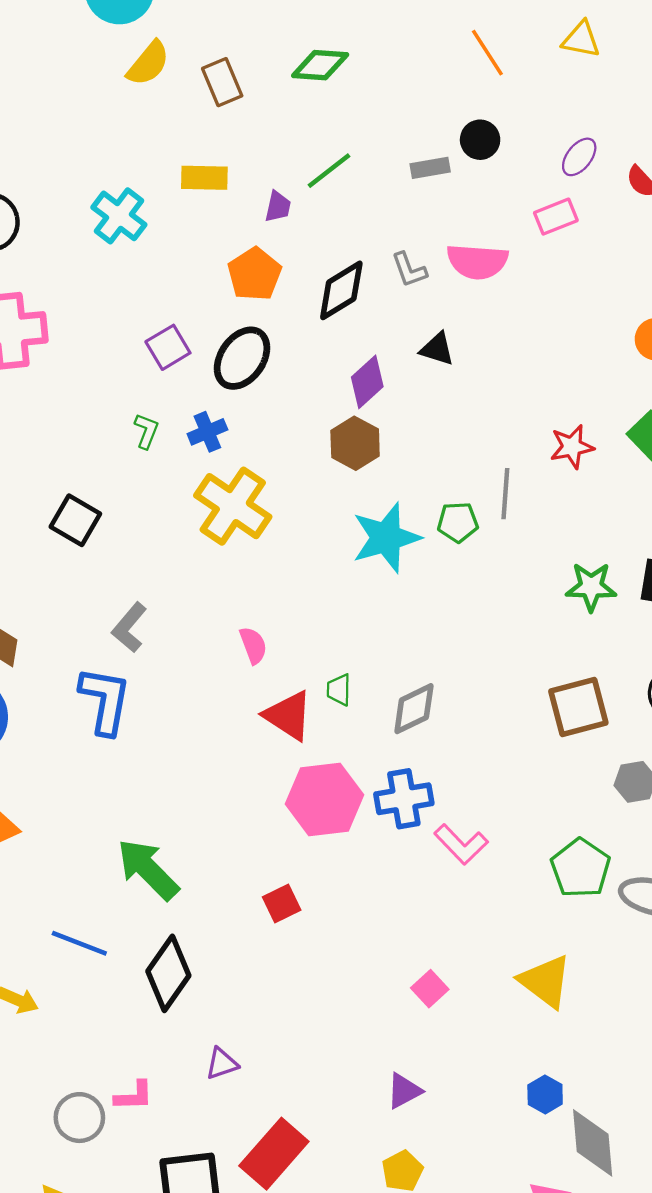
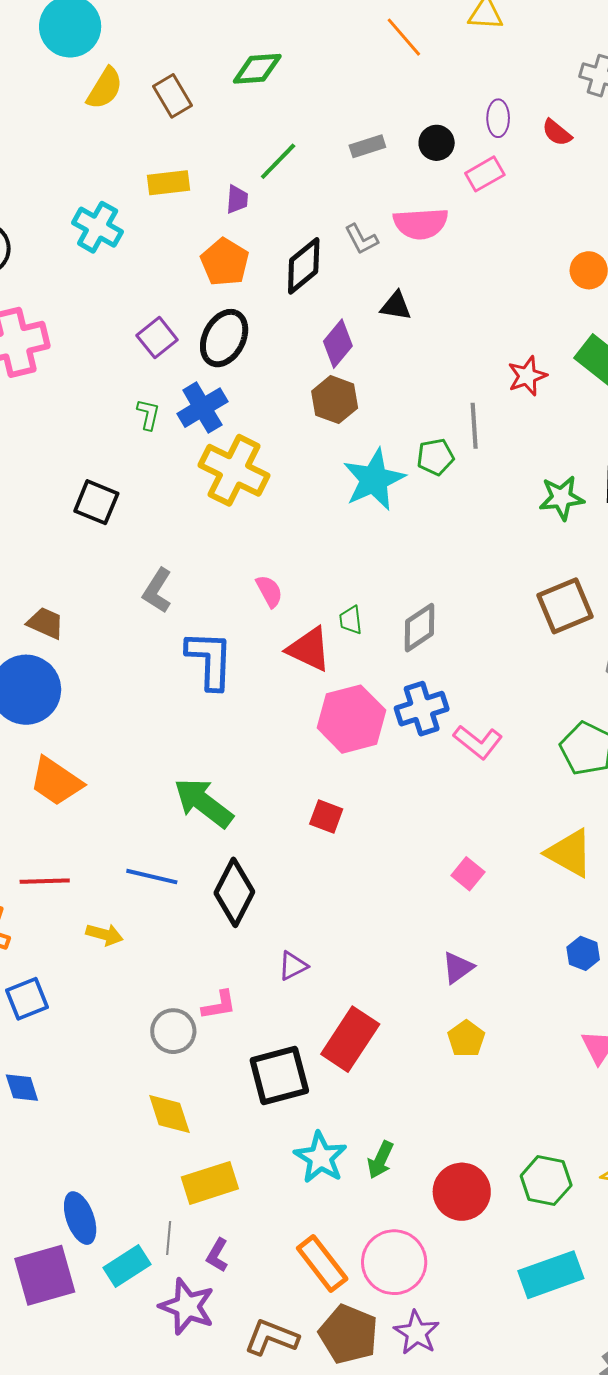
black circle: (480, 140) -> (437, 143), moved
purple ellipse: (579, 157) -> (498, 118), turned -30
blue cross: (207, 432) -> (202, 408), size x1.4
blue L-shape: (105, 701) -> (210, 660), moved
red square: (282, 903) -> (326, 817), turned -36

